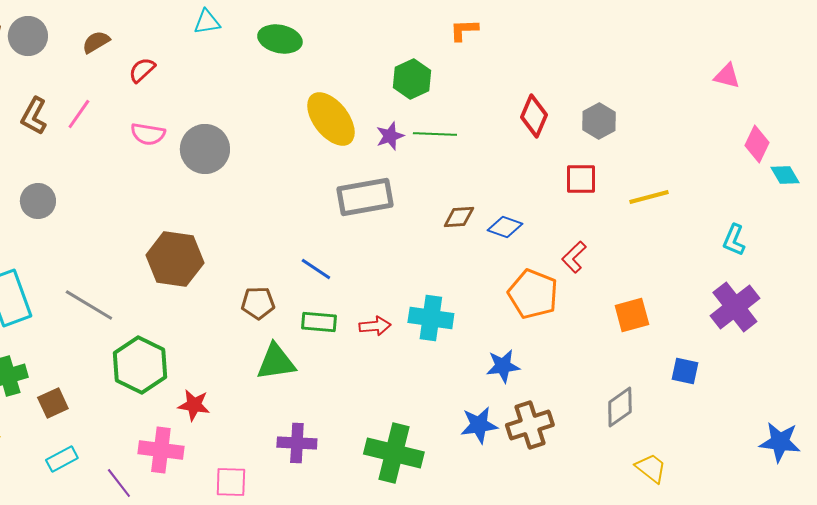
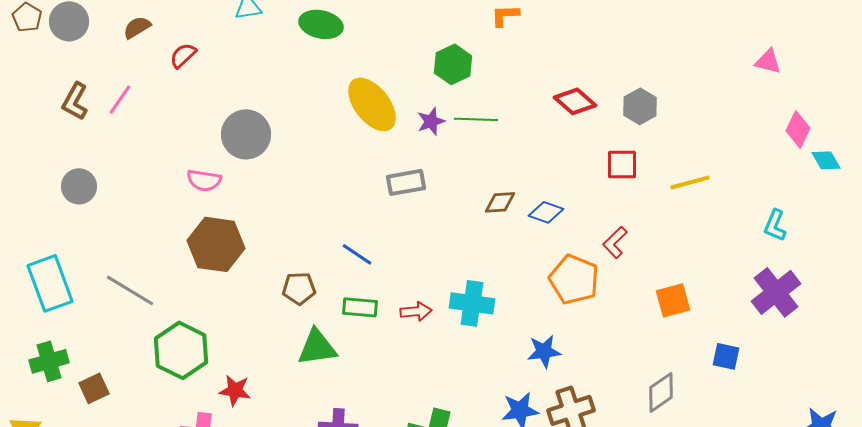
red diamond: (534, 116) -> (575, 101), turned -72
pink semicircle: (148, 134) -> (204, 180), moved
gray rectangle: (365, 197) -> (406, 182), size x0.7

